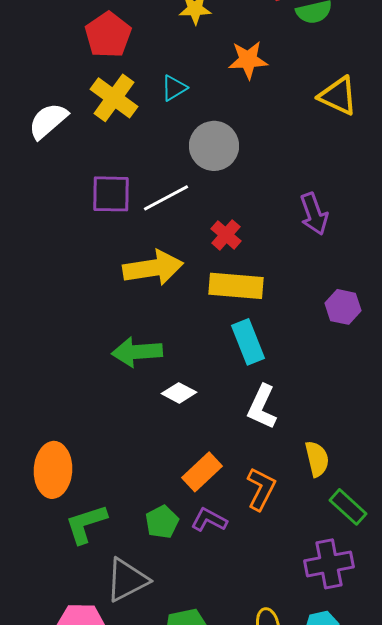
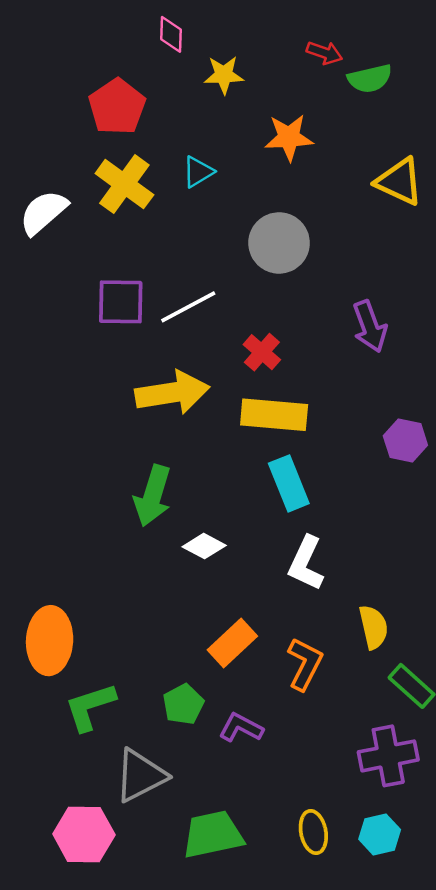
gray circle: (214, 146) -> (279, 243), moved
green arrow: (137, 352) -> (153, 496), turned -69
purple L-shape: (209, 520) -> (241, 728), moved

